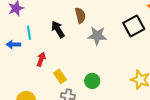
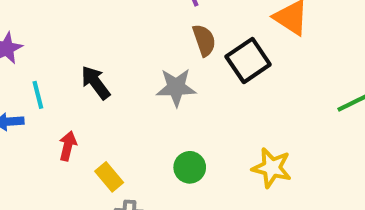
brown semicircle: (80, 15) -> (204, 40), moved
green circle: (92, 81) -> (190, 167), moved

